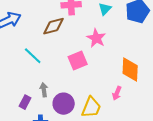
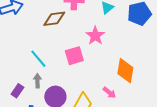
cyan line: (33, 56) -> (38, 59), moved
pink arrow: (117, 93) -> (109, 93), turned -80

